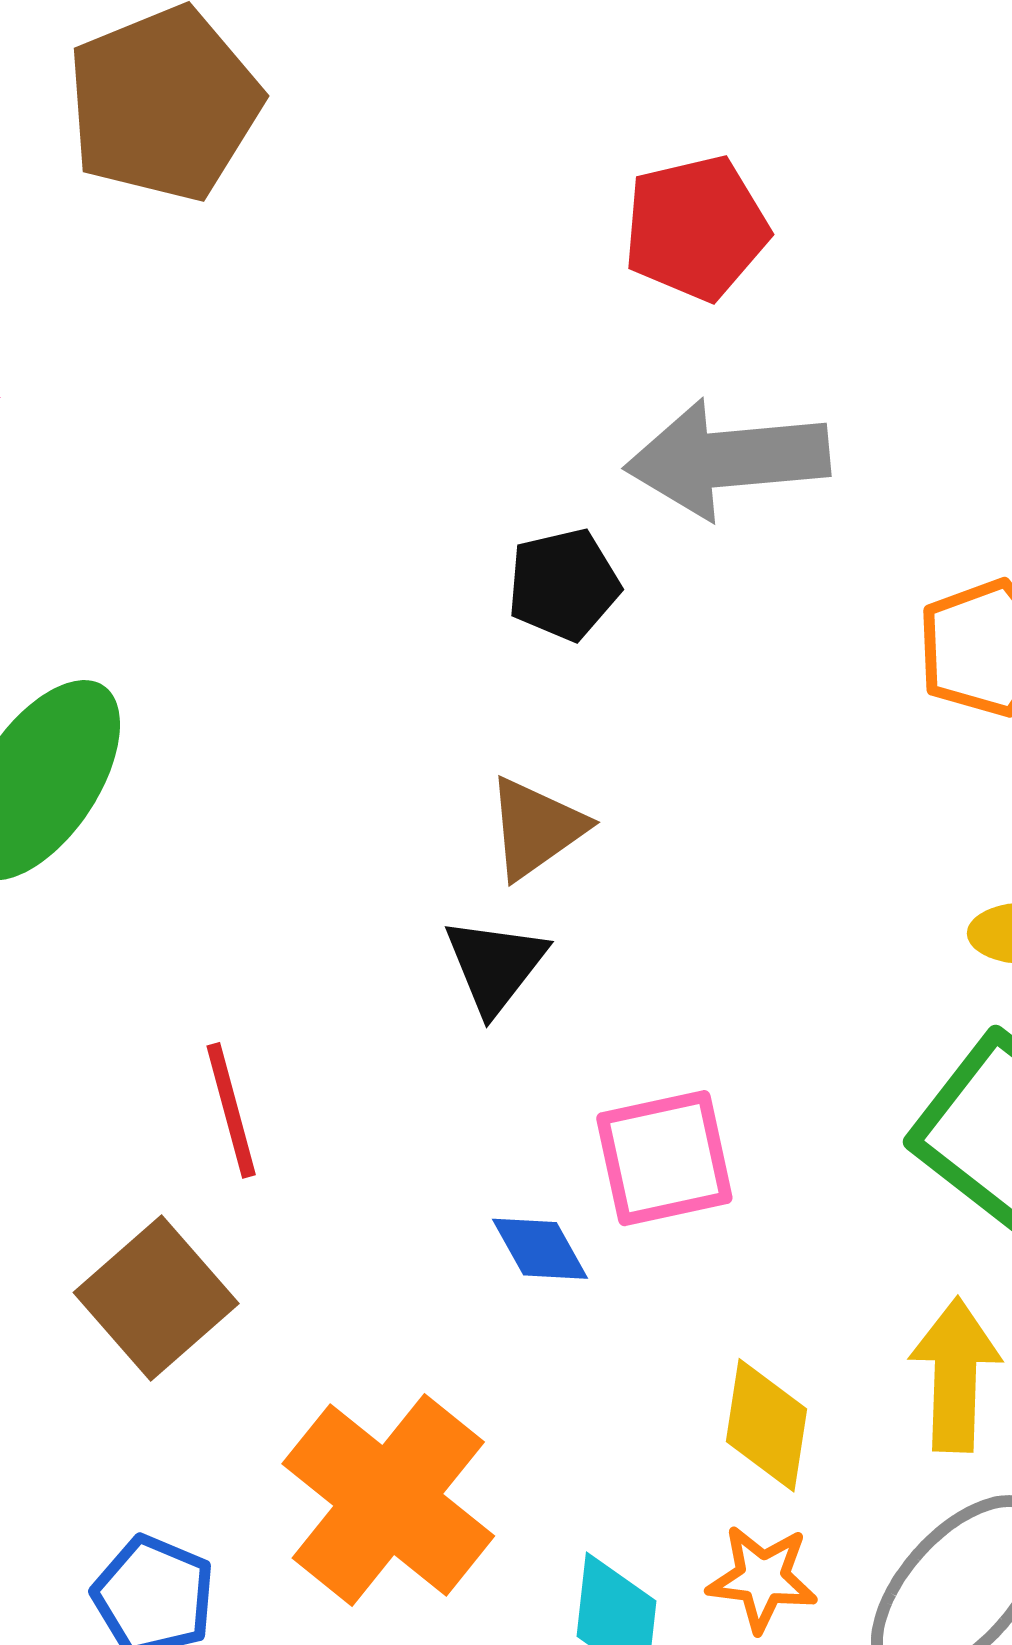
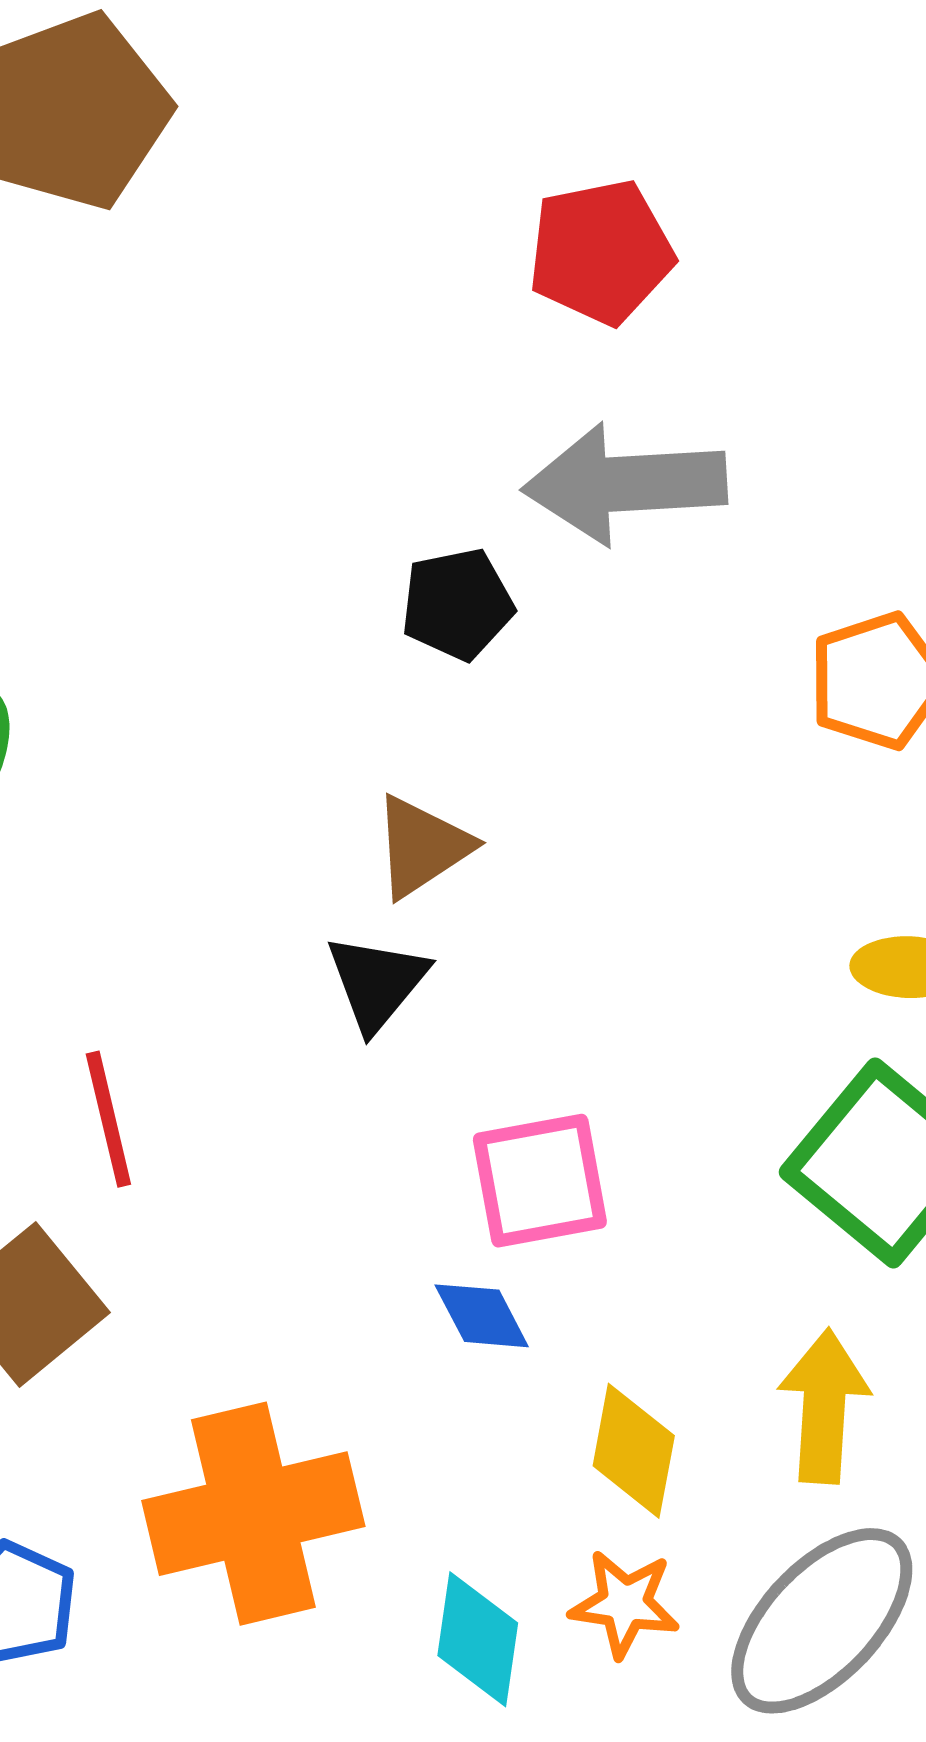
blue diamond: (540, 1249) -> (482, 1316), moved
orange cross: (388, 1500) -> (253, 1514), turned 36

